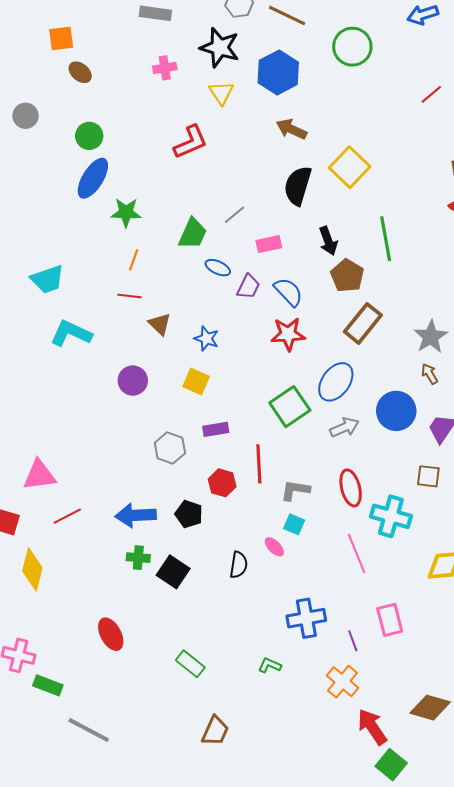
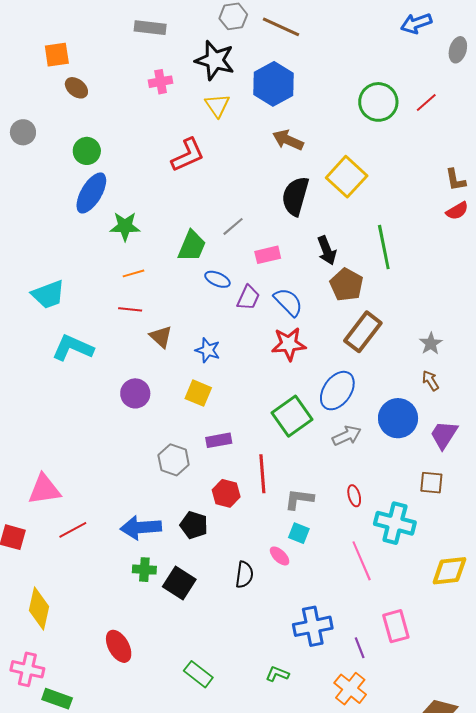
green circle: (352, 47) -> (378, 102), moved
orange line: (134, 260) -> (134, 273), turned 55
gray star: (431, 337) -> (431, 344), size x0.7
red ellipse: (351, 488) -> (354, 496), size x0.6
yellow diamond: (32, 569) -> (39, 608), moved

